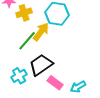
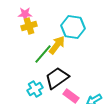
yellow cross: (24, 13) -> (29, 26), moved

